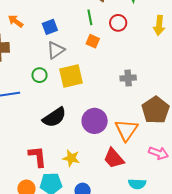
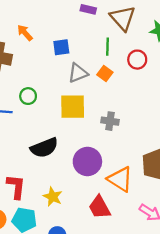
gray triangle: (56, 50) -> (78, 73), moved
green circle: (40, 75) -> (28, 96), moved
gray cross: (128, 78) -> (110, 121), moved
orange triangle: (126, 130) -> (120, 179), turned -45

